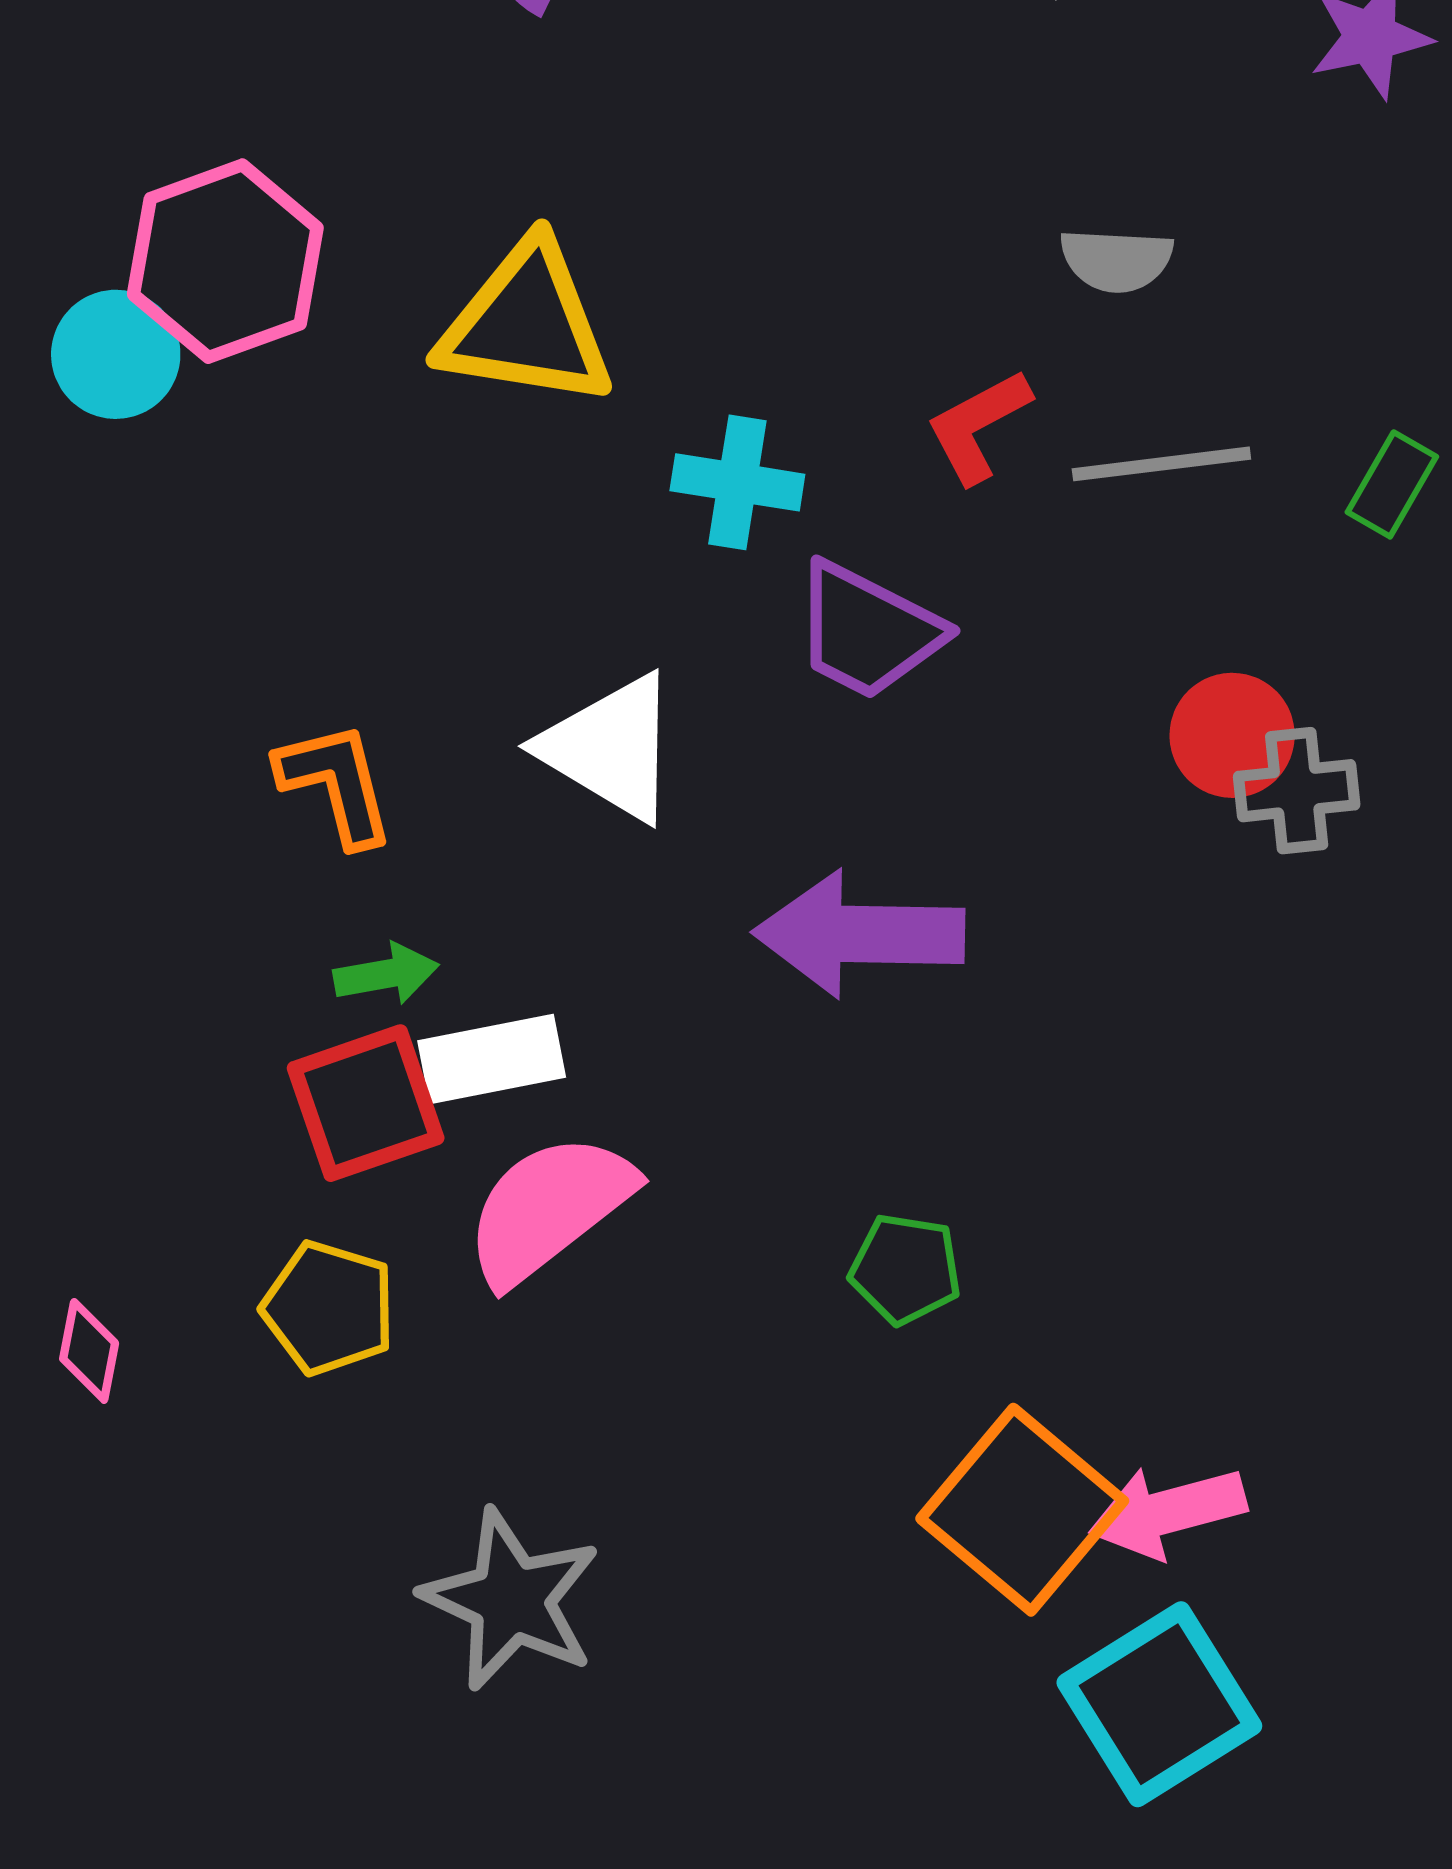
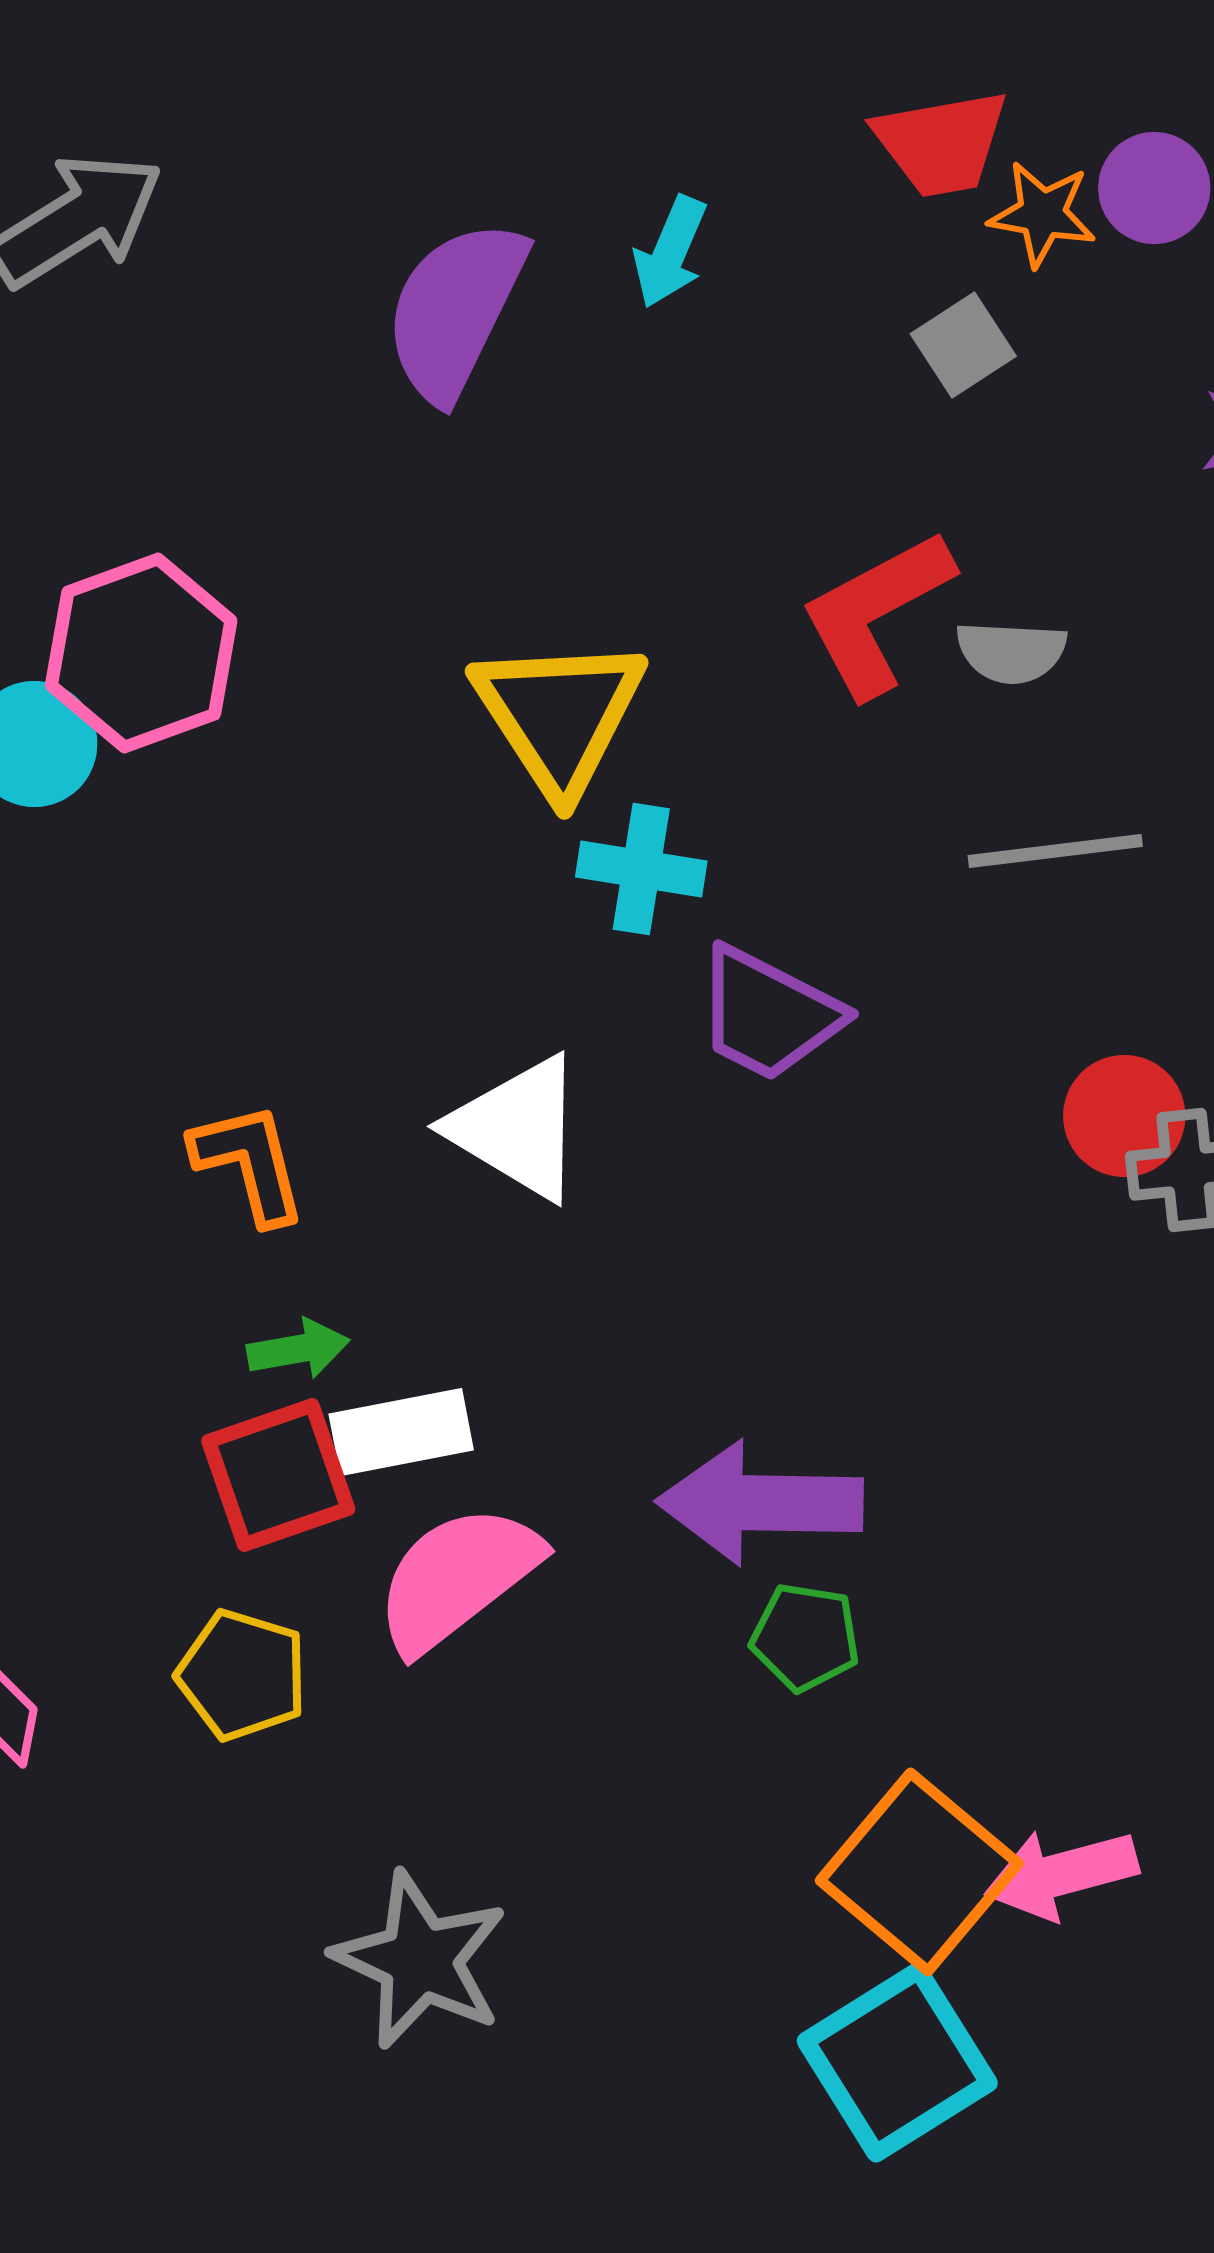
yellow triangle: (526, 325) -> (559, 715), moved, turned 48
red L-shape: (978, 426) -> (876, 613), moved, size x1.5
purple arrow: (859, 934) -> (760, 1503), moved
cyan square: (1159, 1704) -> (897, 2062), moved

